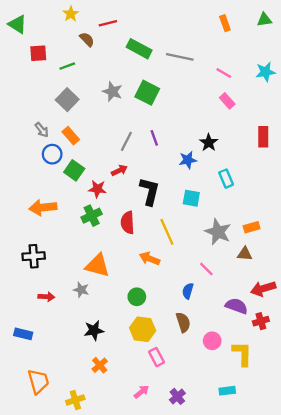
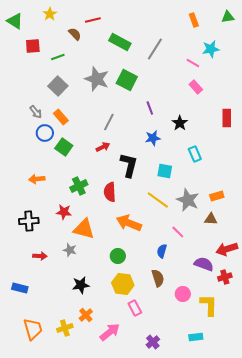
yellow star: (71, 14) -> (50, 14), moved
gray line: (180, 57) -> (155, 49), turned -70
cyan star: (265, 72) -> (211, 49), moved
gray star: (112, 92) -> (97, 79), size x1.4
purple line: (154, 138) -> (150, 108), moved
blue star: (188, 160) -> (153, 138), moved
red star: (97, 189) -> (64, 212), moved
orange arrow: (43, 208) -> (37, 179), size x0.7
yellow line: (167, 232) -> (158, 200), moved, turned -30
orange arrow: (150, 259) -> (129, 223), size x1.4
pink arrow: (141, 392) -> (110, 332), moved, size x1.5
yellow cross: (75, 400) -> (65, 328), moved

